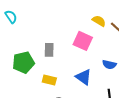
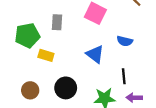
yellow rectangle: (49, 80) -> (46, 55), moved

